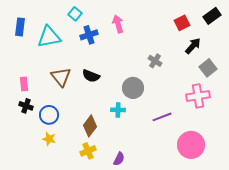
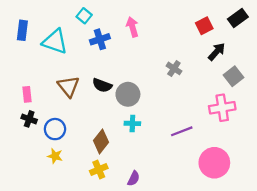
cyan triangle: (49, 37) -> (55, 42), turned 30
gray circle: (133, 88) -> (128, 94), moved

